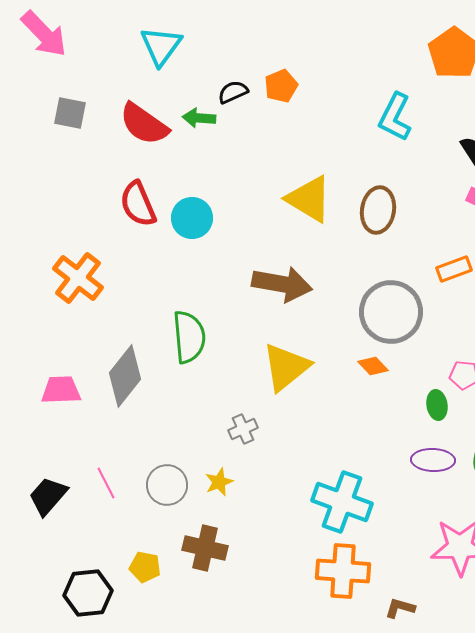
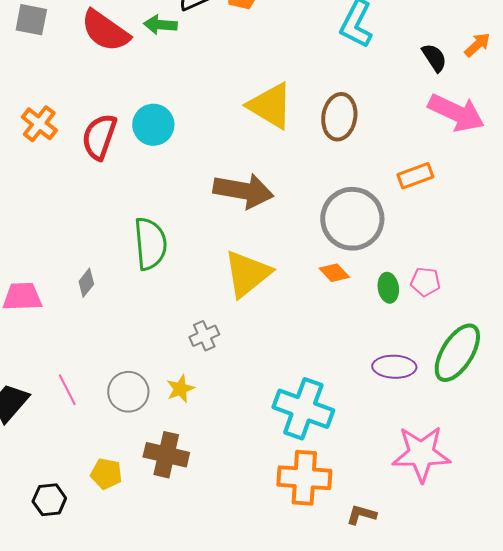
red semicircle: (138, 204) -> (99, 137), moved, turned 42
orange cross: (78, 278) -> (39, 124), moved, size x0.7
gray diamond: (125, 376) -> (86, 283), size x0.5
green ellipse: (437, 405) -> (388, 288), moved
black hexagon: (88, 593) -> (49, 500), size x0.7

